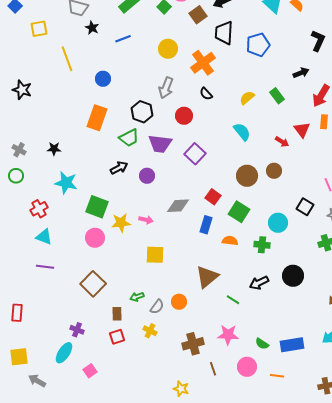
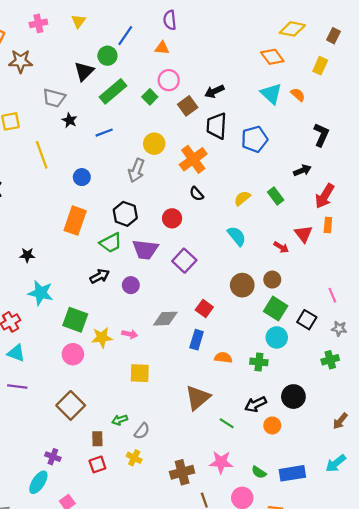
gray arrow: (166, 88) -> (136, 170), moved
green square: (239, 212) -> (276, 309), moved
orange circle: (179, 302) -> (272, 425), moved

